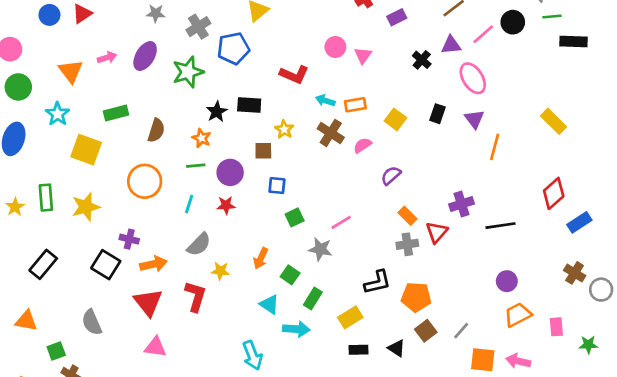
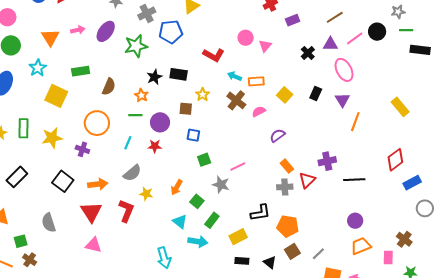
purple cross: (129, 239) -> (82, 149), moved
brown cross: (575, 273) -> (404, 239), moved
gray circle: (601, 290) -> (425, 208), moved

